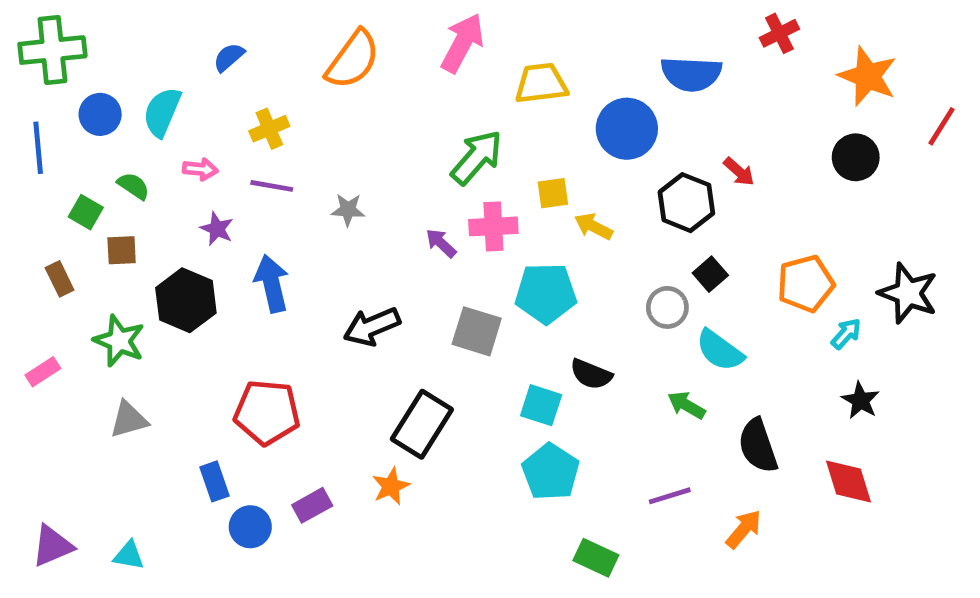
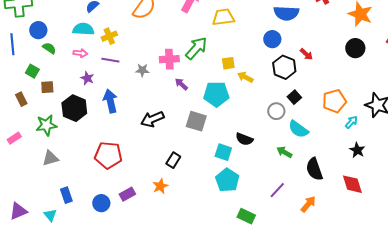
cyan semicircle: (162, 112) -> (83, 29), moved, turned 70
blue circle: (627, 129) -> (272, 39), moved, size x0.7
green semicircle: (133, 186) -> (49, 48), moved
pink cross: (493, 226) -> (169, 59), moved
cyan pentagon: (546, 293) -> (216, 94), moved
green star: (119, 341) -> (46, 125), turned -30
black rectangle: (422, 424) -> (173, 160), size x0.6
blue rectangle: (215, 481) -> (66, 195), moved
purple line: (670, 496) -> (277, 190), turned -30
cyan triangle: (129, 555) -> (50, 215), turned 40

